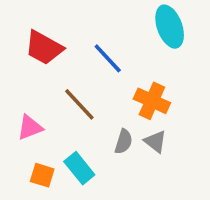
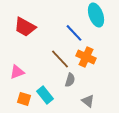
blue line: (108, 58) -> (74, 33), moved
brown line: (79, 104) -> (60, 59), moved
gray triangle: (155, 142) -> (88, 101), moved

